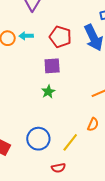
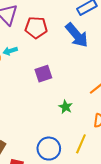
red pentagon: (60, 37) -> (36, 28), moved
green star: (48, 92) -> (66, 107), moved

